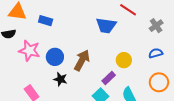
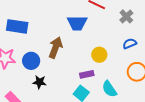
blue rectangle: (46, 21) -> (17, 26), size x1.5
brown arrow: (82, 60) -> (55, 47), moved
purple rectangle: (109, 78) -> (87, 74), turned 40

